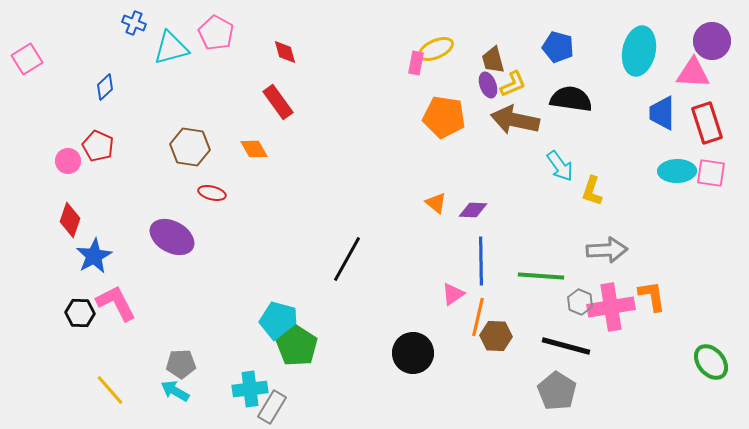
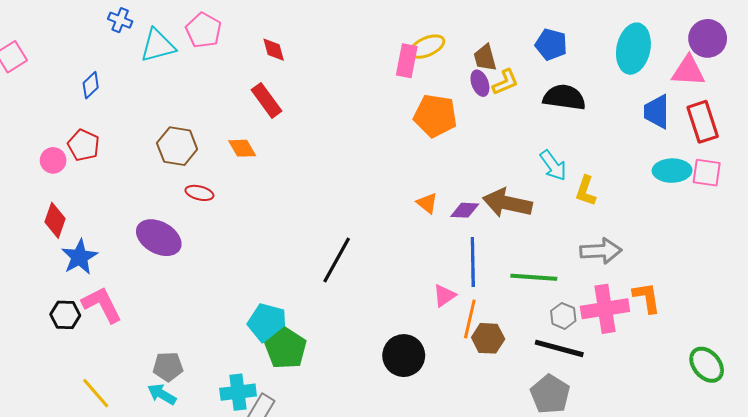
pink rectangle: (416, 63) -> (407, 61), size x1.4
brown arrow: (515, 120) -> (507, 203), moved
gray hexagon: (580, 302) -> (563, 316), moved

